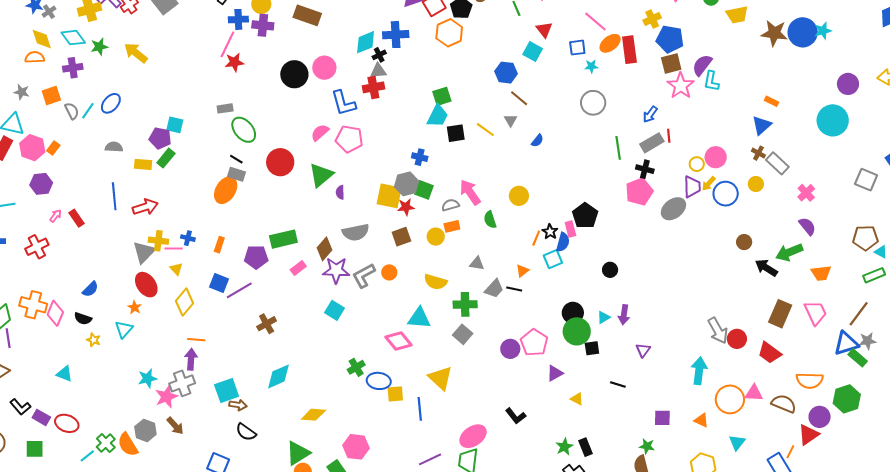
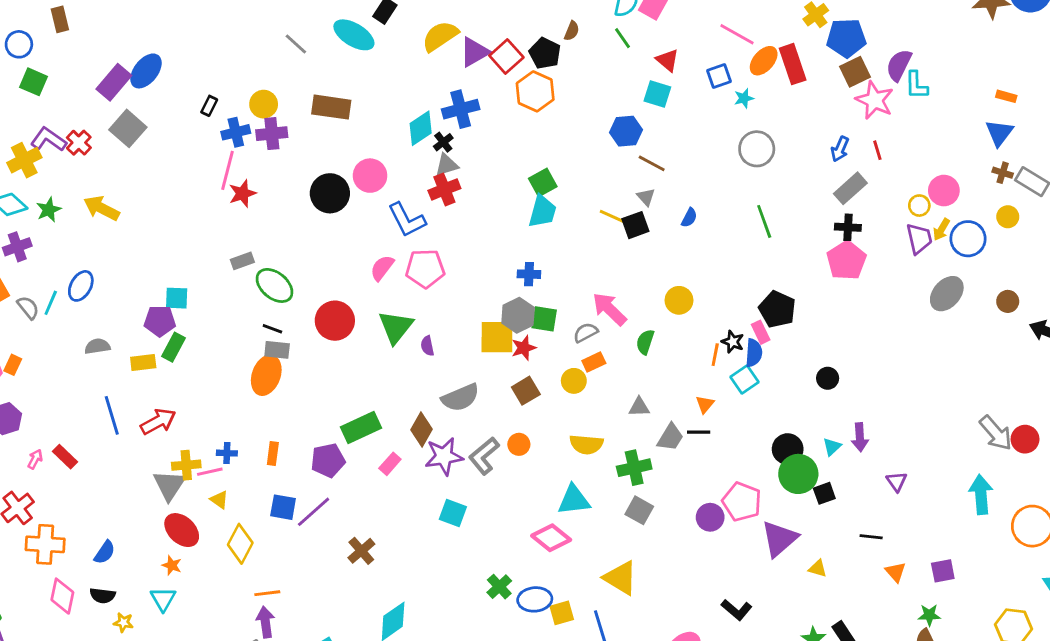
black square: (456, 133) -> (635, 225), moved
red line: (669, 136) -> (877, 150), moved
green line: (618, 148) -> (764, 221), moved
gray ellipse: (673, 209) -> (947, 294), moved
green semicircle: (490, 220) -> (645, 342), turned 48
orange cross: (33, 305) -> (45, 544), moved
purple triangle: (555, 373) -> (779, 539), size x1.6
orange triangle: (701, 420) -> (896, 572), moved, turned 35

